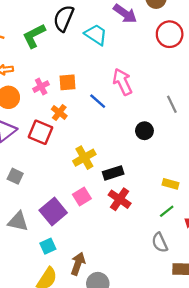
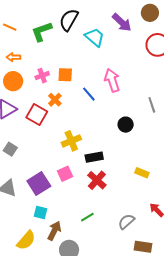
green line: (167, 211) -> (87, 217), moved
gray semicircle: (160, 242) -> (126, 222), turned 66
cyan square: (48, 246) -> (40, 213), moved, turned 32

